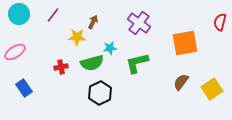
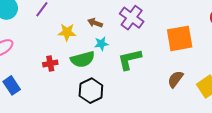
brown arrow: (93, 22) -> (95, 23), moved, turned -96

